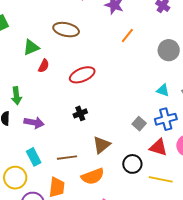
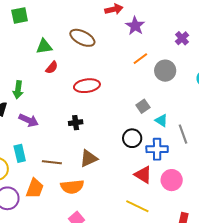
gray circle: (169, 50) -> (165, 71), moved
gray square: (139, 124) -> (143, 106), moved
black circle: (132, 164) -> (132, 138), moved

